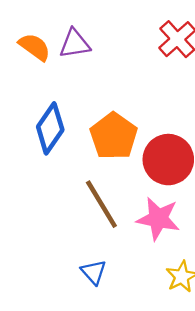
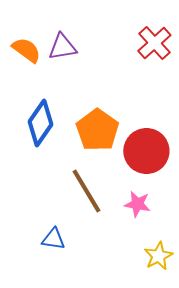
pink star: (158, 219) -> (137, 204), size x0.7
blue triangle: (94, 272) -> (53, 239), moved, turned -40

